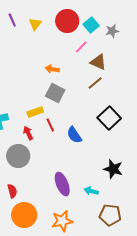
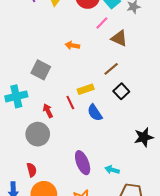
brown line: (95, 83) -> (111, 69), moved
gray square: (55, 93) -> (41, 70), moved
yellow rectangle: (35, 112) -> (86, 89), moved
black square: (109, 118) -> (121, 91), moved, size x0.7
black star: (113, 169) -> (144, 137), moved, turned -30

